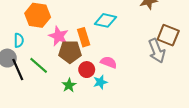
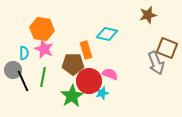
pink star: (58, 36) -> (44, 49), moved
green line: (39, 65) -> (43, 77), turned 60
red circle: (87, 70) -> (89, 81), size x1.6
green star: (69, 85) -> (72, 96), size x1.6

